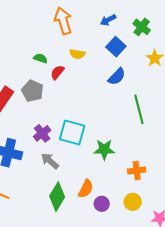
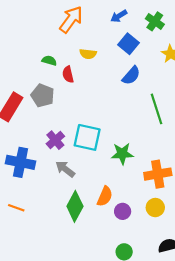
orange arrow: (63, 21) -> (71, 19), turned 56
red semicircle: (57, 72) -> (68, 74), turned -49
orange cross: (137, 171) -> (158, 174), size x1.4

